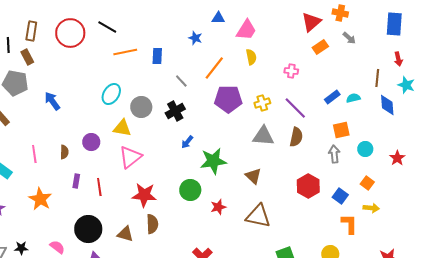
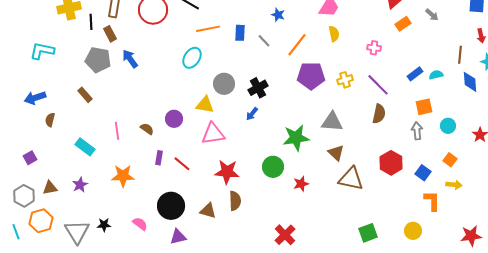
gray line: (181, 81) -> (264, 41), moved
cyan ellipse: (111, 94) -> (192, 58), moved
blue arrow: (52, 101) -> (130, 59), moved
gray triangle: (263, 136) -> (332, 122), moved
blue arrow: (187, 142) -> (252, 114), moved
brown semicircle: (64, 152) -> (147, 129), turned -56
pink triangle: (130, 157) -> (213, 134), turned 30
red line: (99, 187) -> (182, 164), turned -42
orange star: (40, 199) -> (123, 176), turned -30
brown triangle: (258, 216) -> (351, 179), moved

